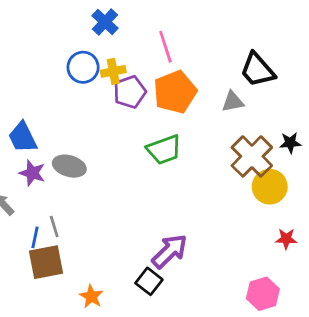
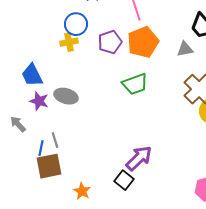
yellow cross: (113, 71) -> (69, 42), moved

